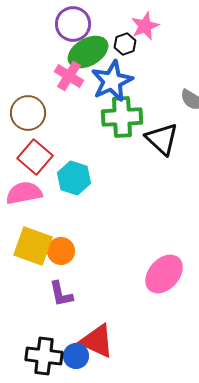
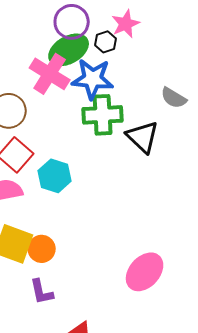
purple circle: (73, 24) -> (72, 22), moved
pink cross: (69, 76) -> (50, 74), size x1.4
blue star: (112, 81) -> (93, 79), turned 30

